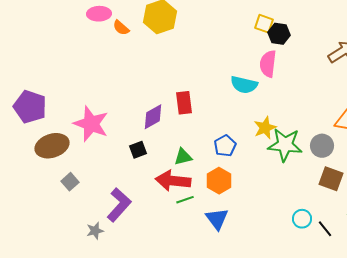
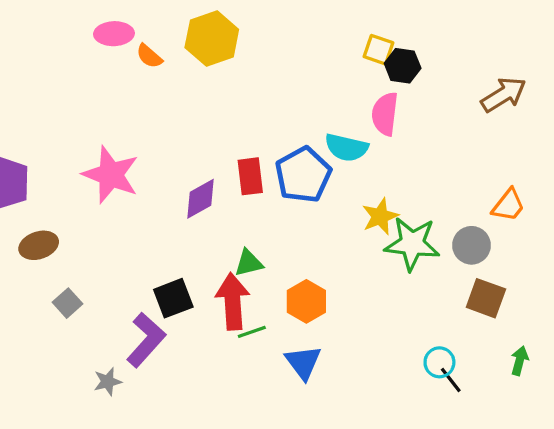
pink star: (91, 124) -> (111, 175), moved
brown ellipse: (52, 146) -> (39, 245), size x0.7
blue pentagon: (225, 146) -> (303, 175), moved, size x1.6
black square: (138, 150) -> (173, 298), moved, size x1.4
red arrow: (173, 181) -> (233, 301), turned 80
black line: (325, 229) -> (451, 380), moved

